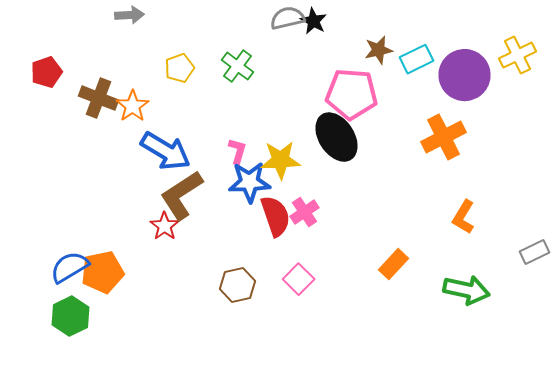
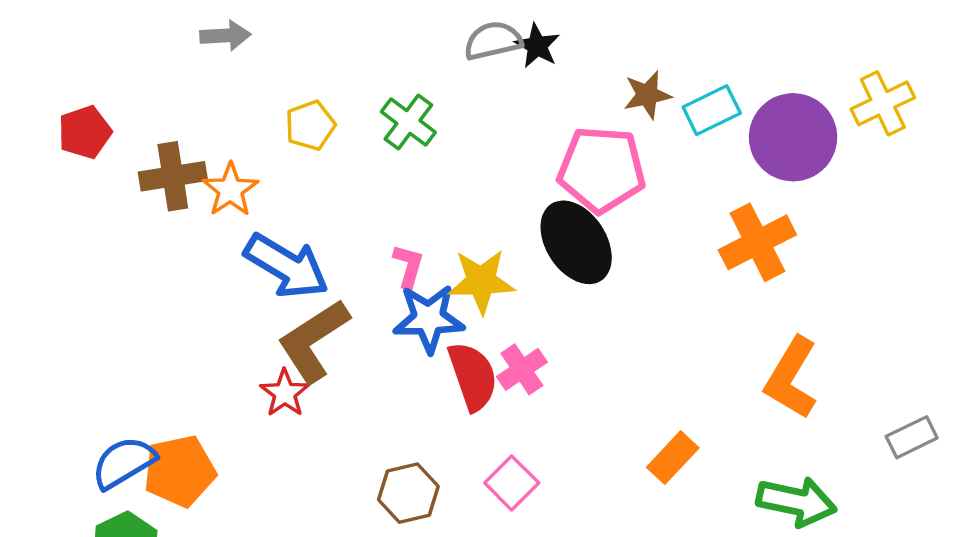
brown cross: (98, 98) -> (173, 176), turned -30
orange L-shape: (464, 217) -> (791, 378), size x1.4

